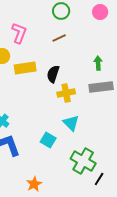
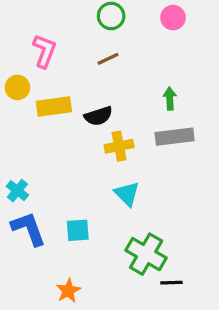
black semicircle: (53, 74) -> (98, 116), turned -126
cyan square: (48, 140) -> (78, 230), moved, turned -35
black line: (99, 179) -> (171, 283), turned 56

